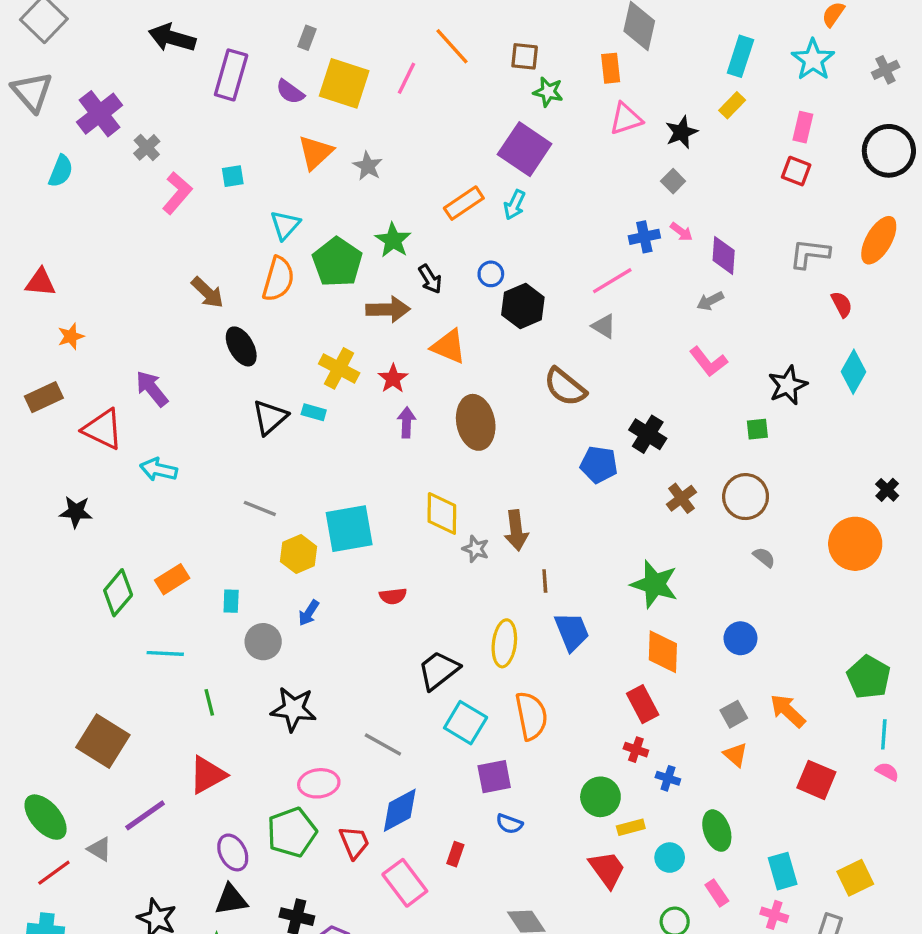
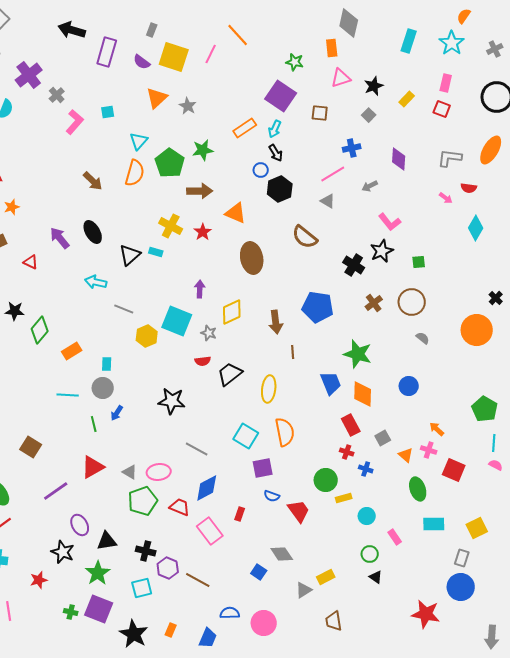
brown square: (525, 56) -> (320, 113), moved
yellow rectangle: (732, 105) -> (407, 99), moved
pink arrow: (681, 232) -> (446, 198), moved
green star: (393, 240) -> (203, 150), turned 30
black arrow: (430, 279) -> (276, 153), moved
gray arrow: (710, 301) -> (370, 186), moved
red semicircle: (842, 304) -> (469, 188), turned 126
black ellipse: (241, 346) -> (93, 232), moved
black star: (788, 385) -> (382, 251), moved
purple arrow: (407, 422) -> (200, 289), moved
red triangle: (103, 429) -> (31, 262), size x0.6
blue pentagon: (599, 465) -> (318, 307), moved, size x1.4
cyan arrow: (159, 470) -> (96, 282), moved
yellow diamond: (442, 513) -> (232, 312), turned 64
cyan square: (349, 529) -> (177, 321), turned 32
gray star: (476, 549) -> (209, 333), moved
green diamond: (118, 593) -> (40, 330), moved
blue arrow: (309, 613) -> (117, 413), moved
blue trapezoid: (572, 632) -> (331, 383), moved
gray circle: (263, 642) -> (103, 388), moved
black trapezoid: (439, 670) -> (230, 374), moved
black star: (293, 709) -> (172, 401), moved
orange arrow: (788, 711) -> (437, 429), size x0.7
gray square: (734, 714) -> (383, 438), moved
brown square: (103, 741) -> (31, 447), size x0.7
green ellipse: (717, 831) -> (418, 489), moved
red trapezoid: (354, 842) -> (180, 507), turned -45
gray triangle: (100, 849) -> (130, 472), moved
purple ellipse: (233, 852) -> (80, 525), moved
red trapezoid: (607, 869) -> (299, 511), moved
cyan rectangle: (783, 871) -> (434, 524), turned -75
pink cross: (774, 915) -> (429, 450), moved

